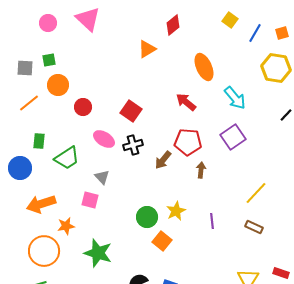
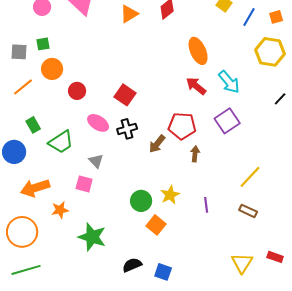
orange triangle: (147, 49) -> (129, 14), moved
red arrow: (186, 102) -> (196, 86), moved
green rectangle: (39, 141) -> (33, 125), turned -35
orange circle: (44, 251) -> (22, 232), moved

